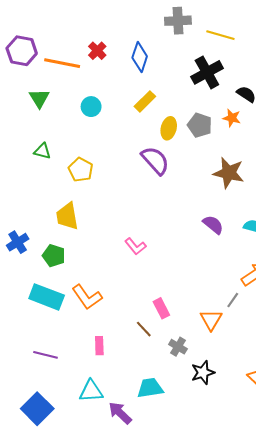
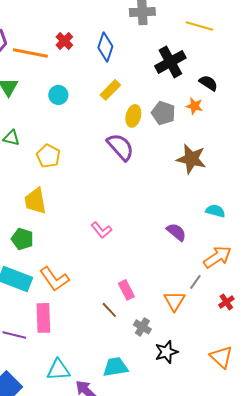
yellow line: (220, 35) -> (199, 26), moved
purple semicircle: (213, 225) -> (176, 232), moved
pink rectangle: (99, 346) -> (43, 318), moved, size x1.6

